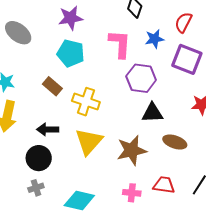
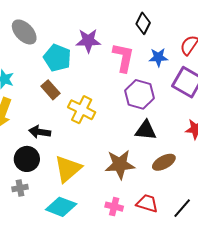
purple star: (71, 18) -> (88, 41), moved
cyan pentagon: (71, 53) -> (57, 58), moved
yellow triangle: (89, 142) -> (68, 169), moved
brown ellipse: (175, 142) -> (164, 162), turned -55

